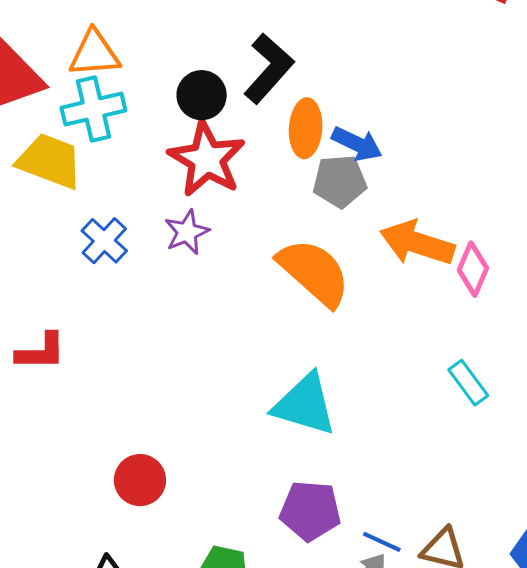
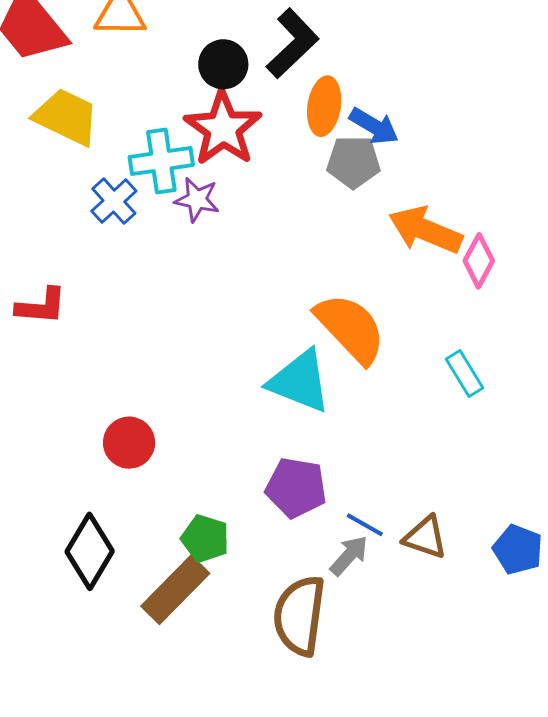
cyan cross: (93, 109) -> (161, 161), moved
purple star: (187, 232) -> (197, 200), turned 30
orange semicircle: (314, 272) -> (350, 328), moved

